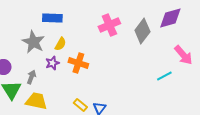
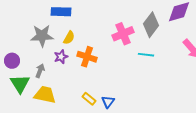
pink cross: (109, 25) -> (123, 34), moved
gray star: (33, 42) -> (42, 36), turned -30
cyan line: (164, 76) -> (146, 55), moved, turned 35

